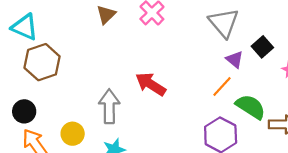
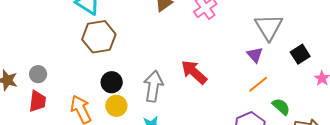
purple triangle: (235, 59) -> (255, 55), moved
green semicircle: (251, 107) -> (281, 107), size x0.7
black circle: (24, 111) -> (112, 82), moved

